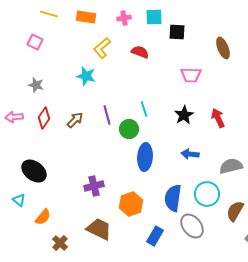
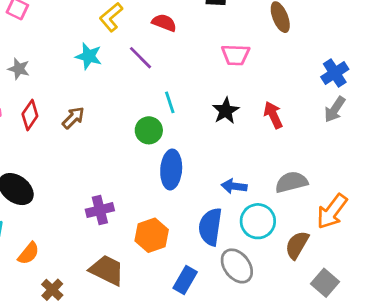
purple line: (107, 115) -> (140, 58), moved, turned -30
blue arrow: (190, 154) -> (234, 186), moved

